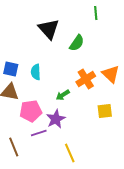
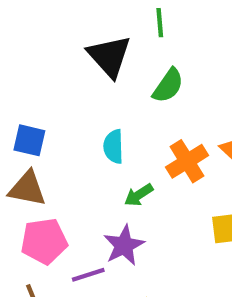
green line: (96, 13) -> (160, 23), moved
cyan semicircle: (36, 72) -> (113, 147), moved
pink pentagon: (31, 111) -> (44, 241), moved

